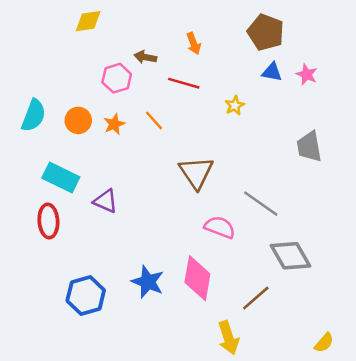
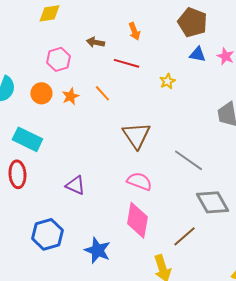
pink hexagon: (117, 78) -> (58, 59), moved
purple triangle: (106, 201) -> (75, 185), moved
pink semicircle: (220, 227) -> (139, 181), moved
blue star: (148, 282) -> (97, 250), moved

